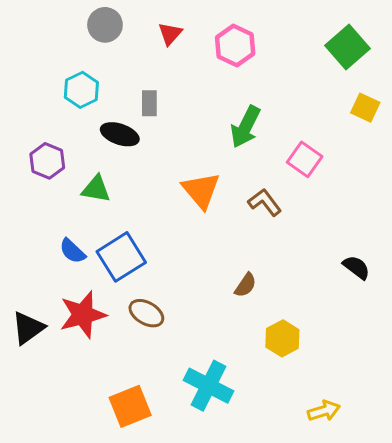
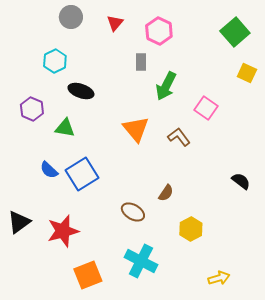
gray rectangle: (149, 103) -> (141, 62), moved
brown ellipse: (146, 313) -> (133, 212), moved
red star: (83, 315) -> (63, 231), moved

